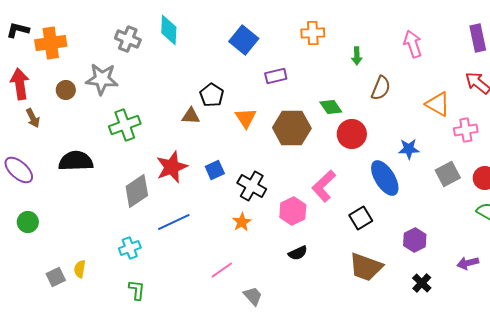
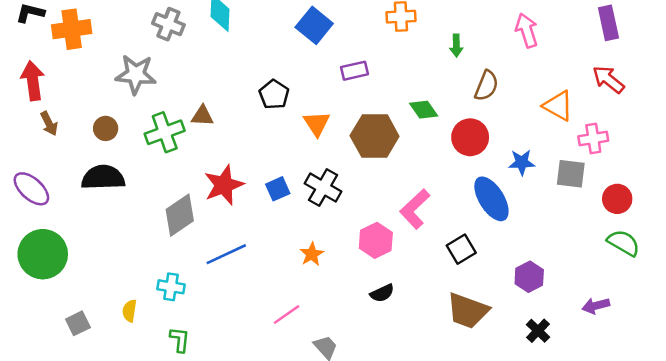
brown circle: (66, 90) -> (106, 128), moved
brown triangle: (191, 116) -> (202, 116), moved
red circle: (352, 134) -> (470, 137), moved
gray square: (448, 174) -> (571, 174), moved, turned 35
black cross: (252, 186) -> (323, 188), moved
green circle: (28, 222) -> (43, 254), size x1.8
cyan cross: (130, 248) -> (171, 287), turned 30
yellow semicircle: (80, 269) -> (129, 311), moved

